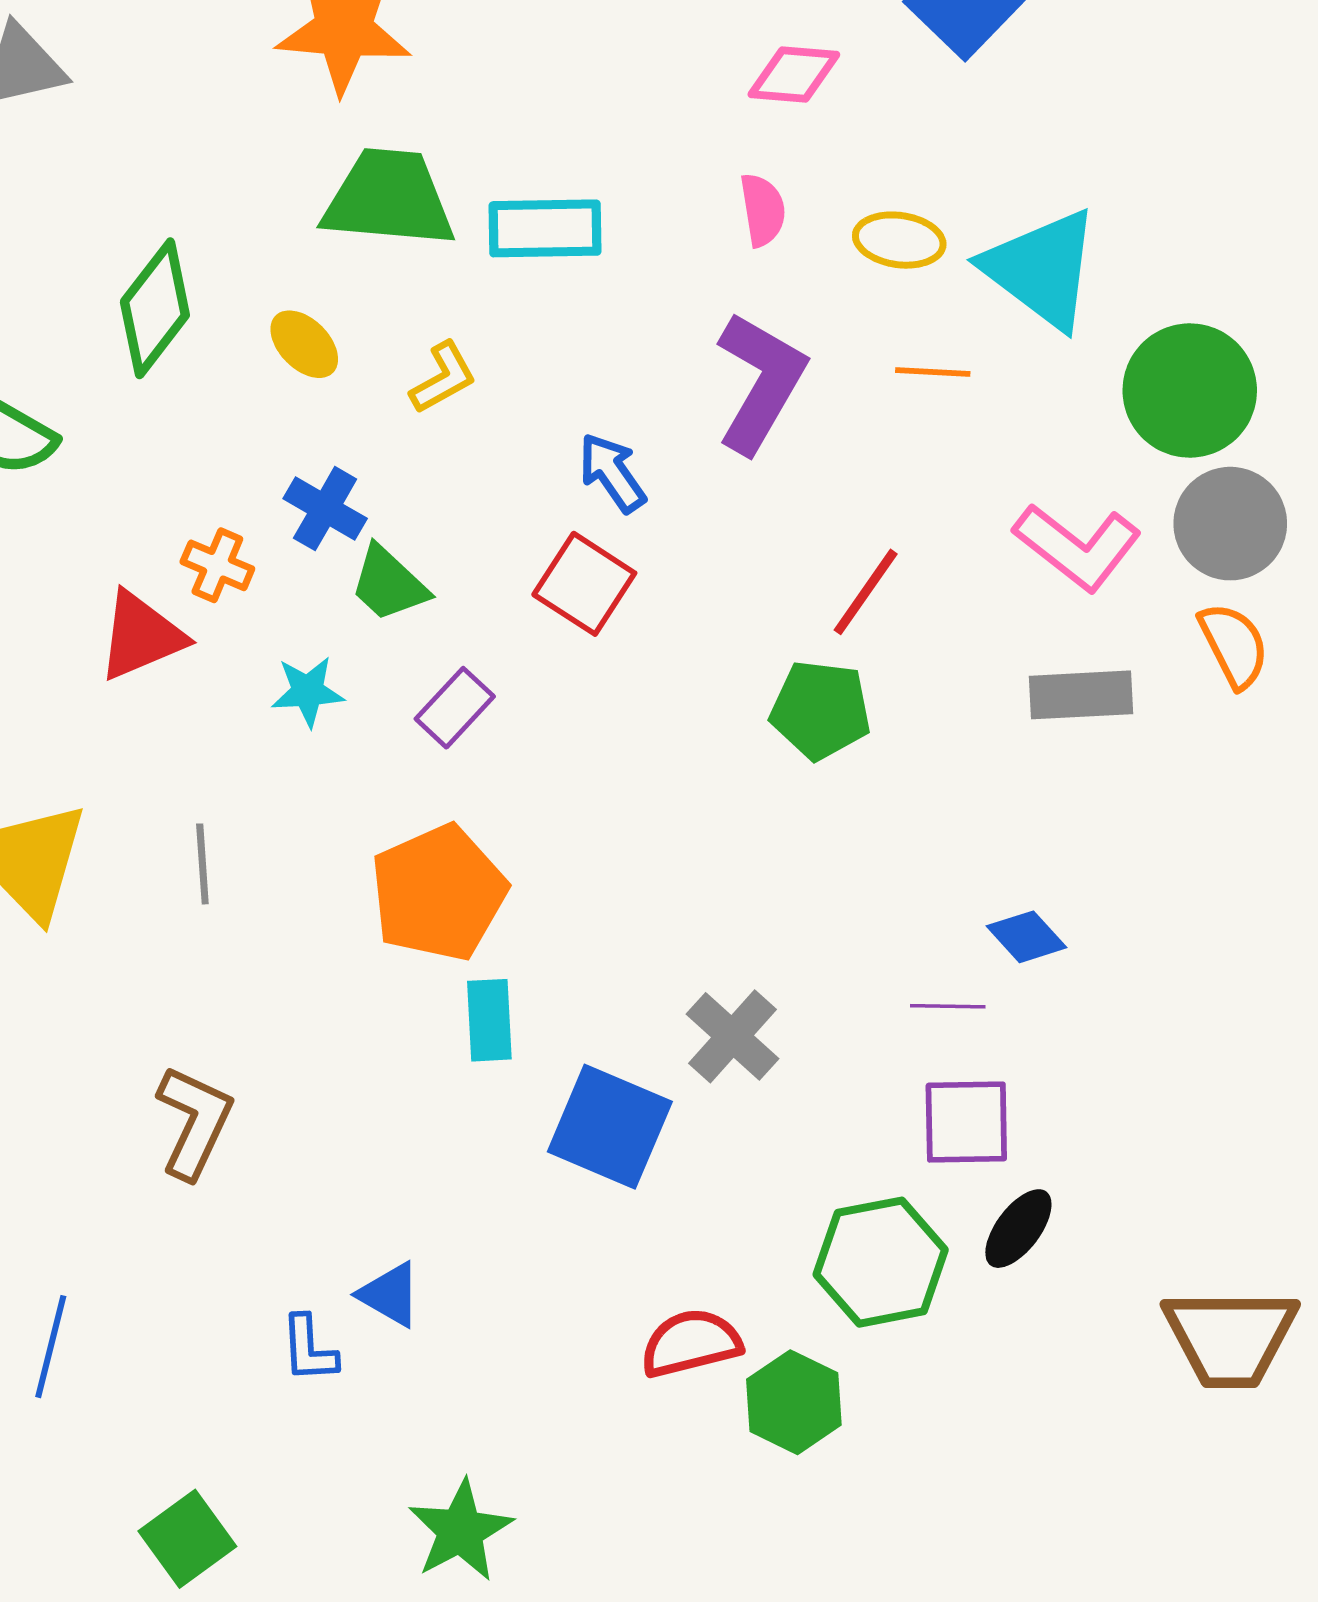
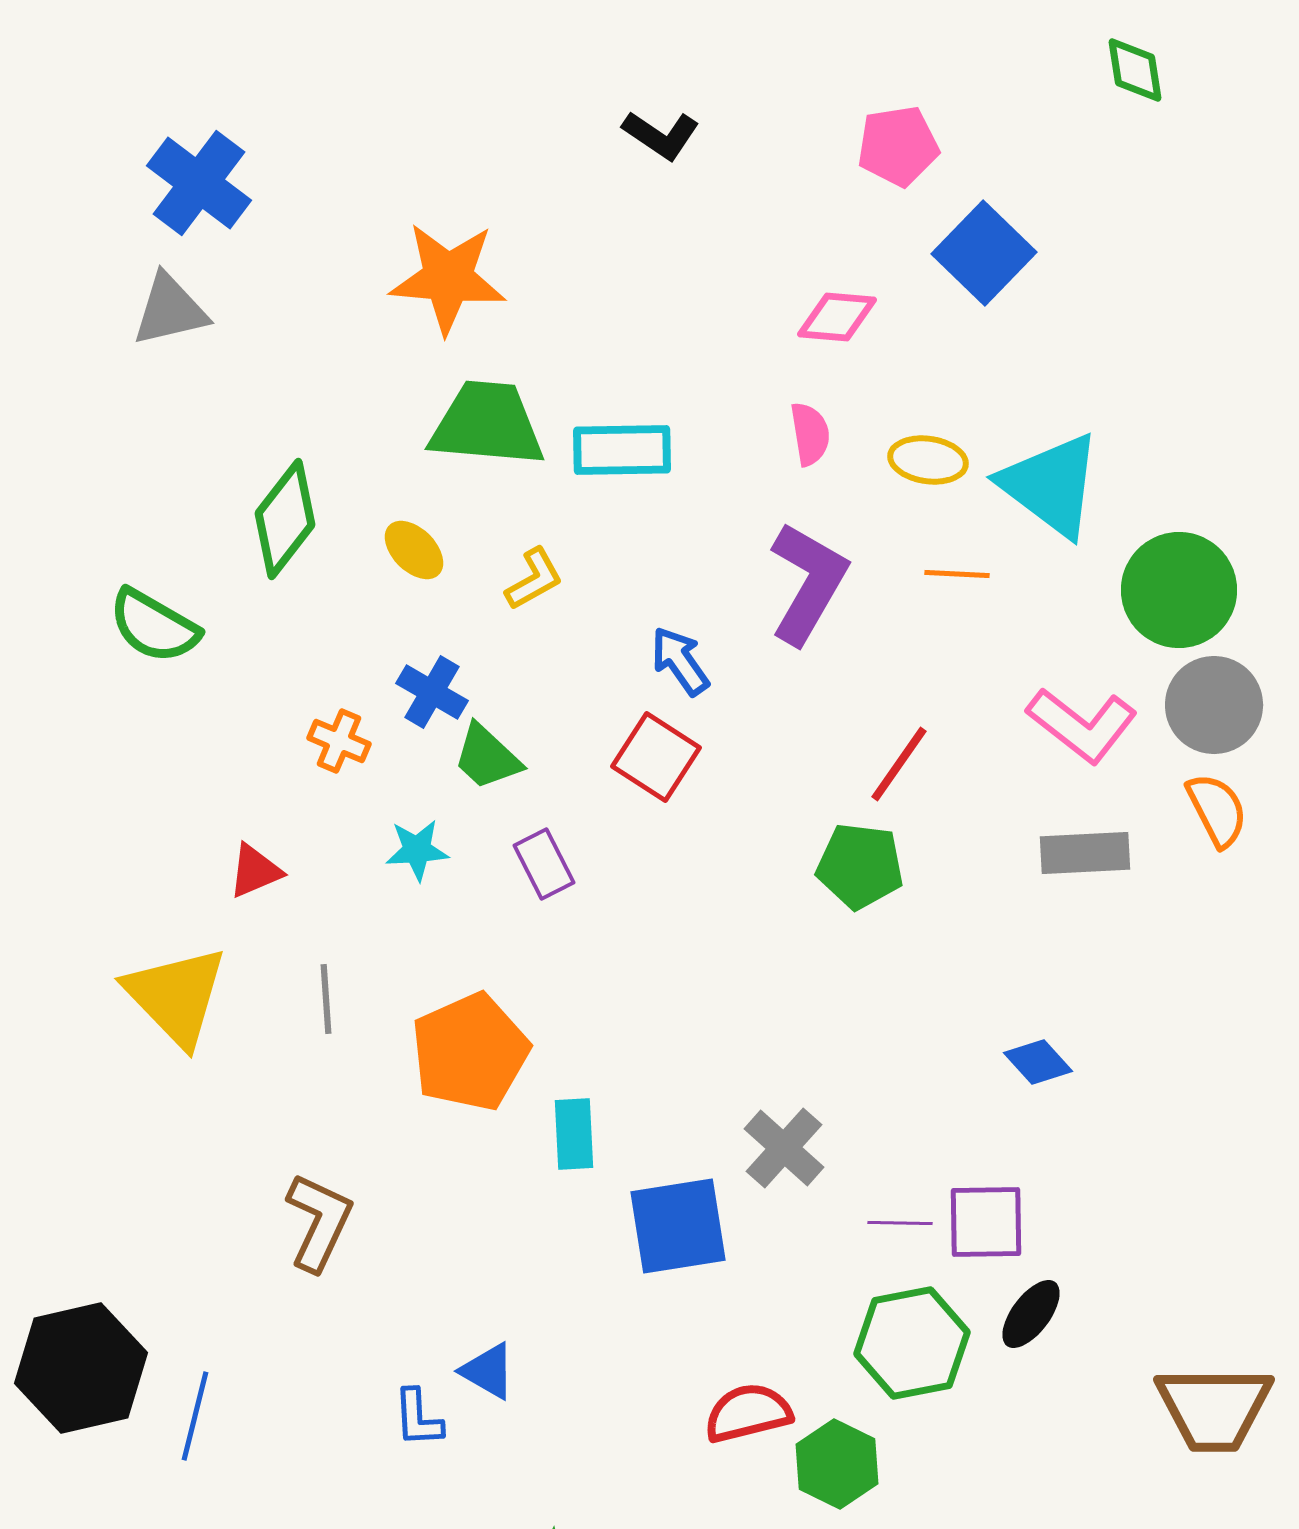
red triangle: (141, 636) -> (255, 871), moved, size x0.7
purple rectangle: (455, 708) -> (544, 864), turned -70
orange pentagon: (439, 893) -> (470, 1052), moved
purple line: (948, 1006) -> (900, 1223), moved
blue square: (610, 1127) -> (678, 1226), turned -32

